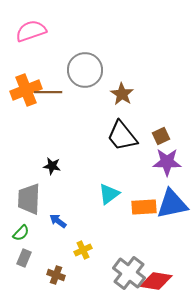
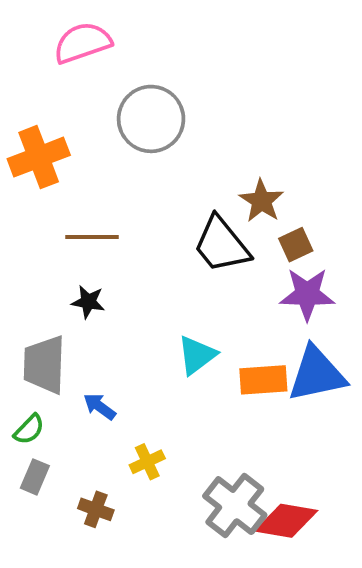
pink semicircle: (31, 31) -> (82, 43), moved
brown line: (48, 92) -> (92, 237), moved
brown star: (122, 94) -> (261, 201), moved

